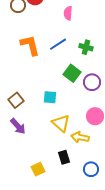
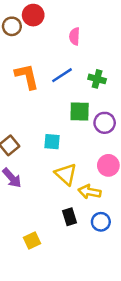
green square: (72, 73) -> (80, 112), turned -36
yellow square: (38, 169) -> (32, 241), moved
blue circle: (91, 169) -> (101, 222), moved

